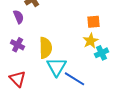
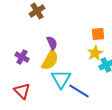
purple semicircle: (19, 17) -> (52, 43), moved
yellow semicircle: (46, 48) -> (50, 60), turned 30

